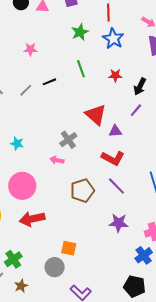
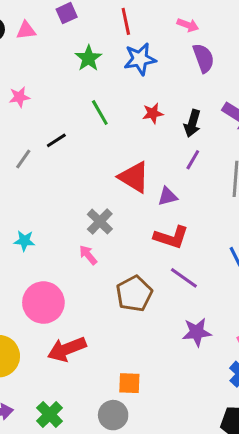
blue star: (113, 39) -> (140, 59), turned -30
pink arrow: (57, 160) -> (88, 255), turned 48

